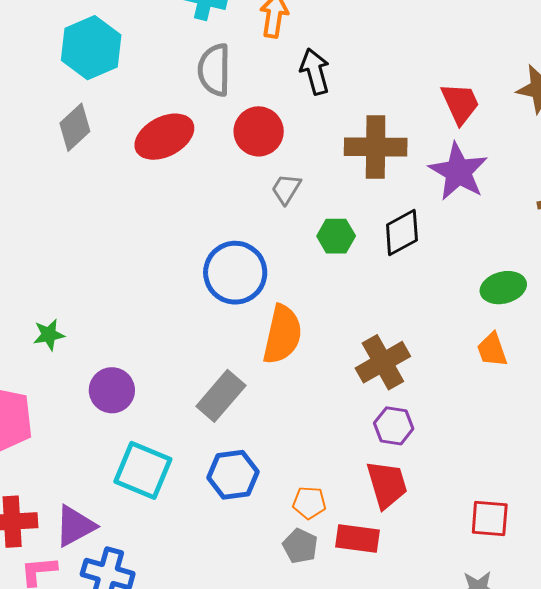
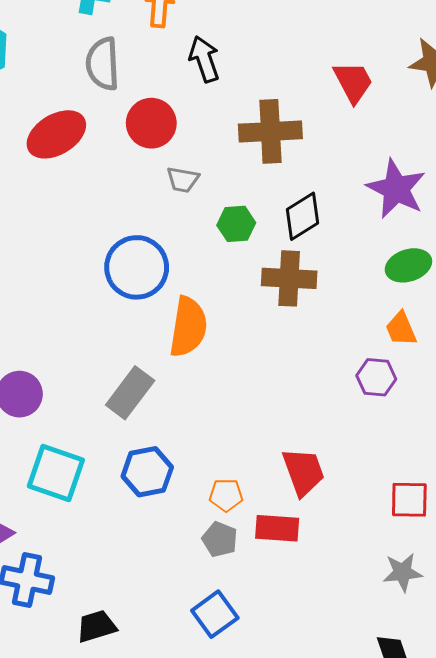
purple star: (458, 172) -> (396, 189), moved
gray trapezoid: (286, 189) -> (183, 180), turned -108
brown cross: (383, 362) -> (289, 278), moved, turned 36
purple hexagon: (394, 426) -> (376, 377), moved

